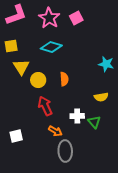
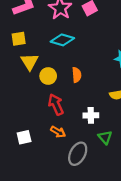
green triangle: (94, 122) -> (105, 137), moved
orange arrow: (55, 131) -> (58, 132), moved
gray ellipse: (65, 151) -> (78, 154), turned 30

